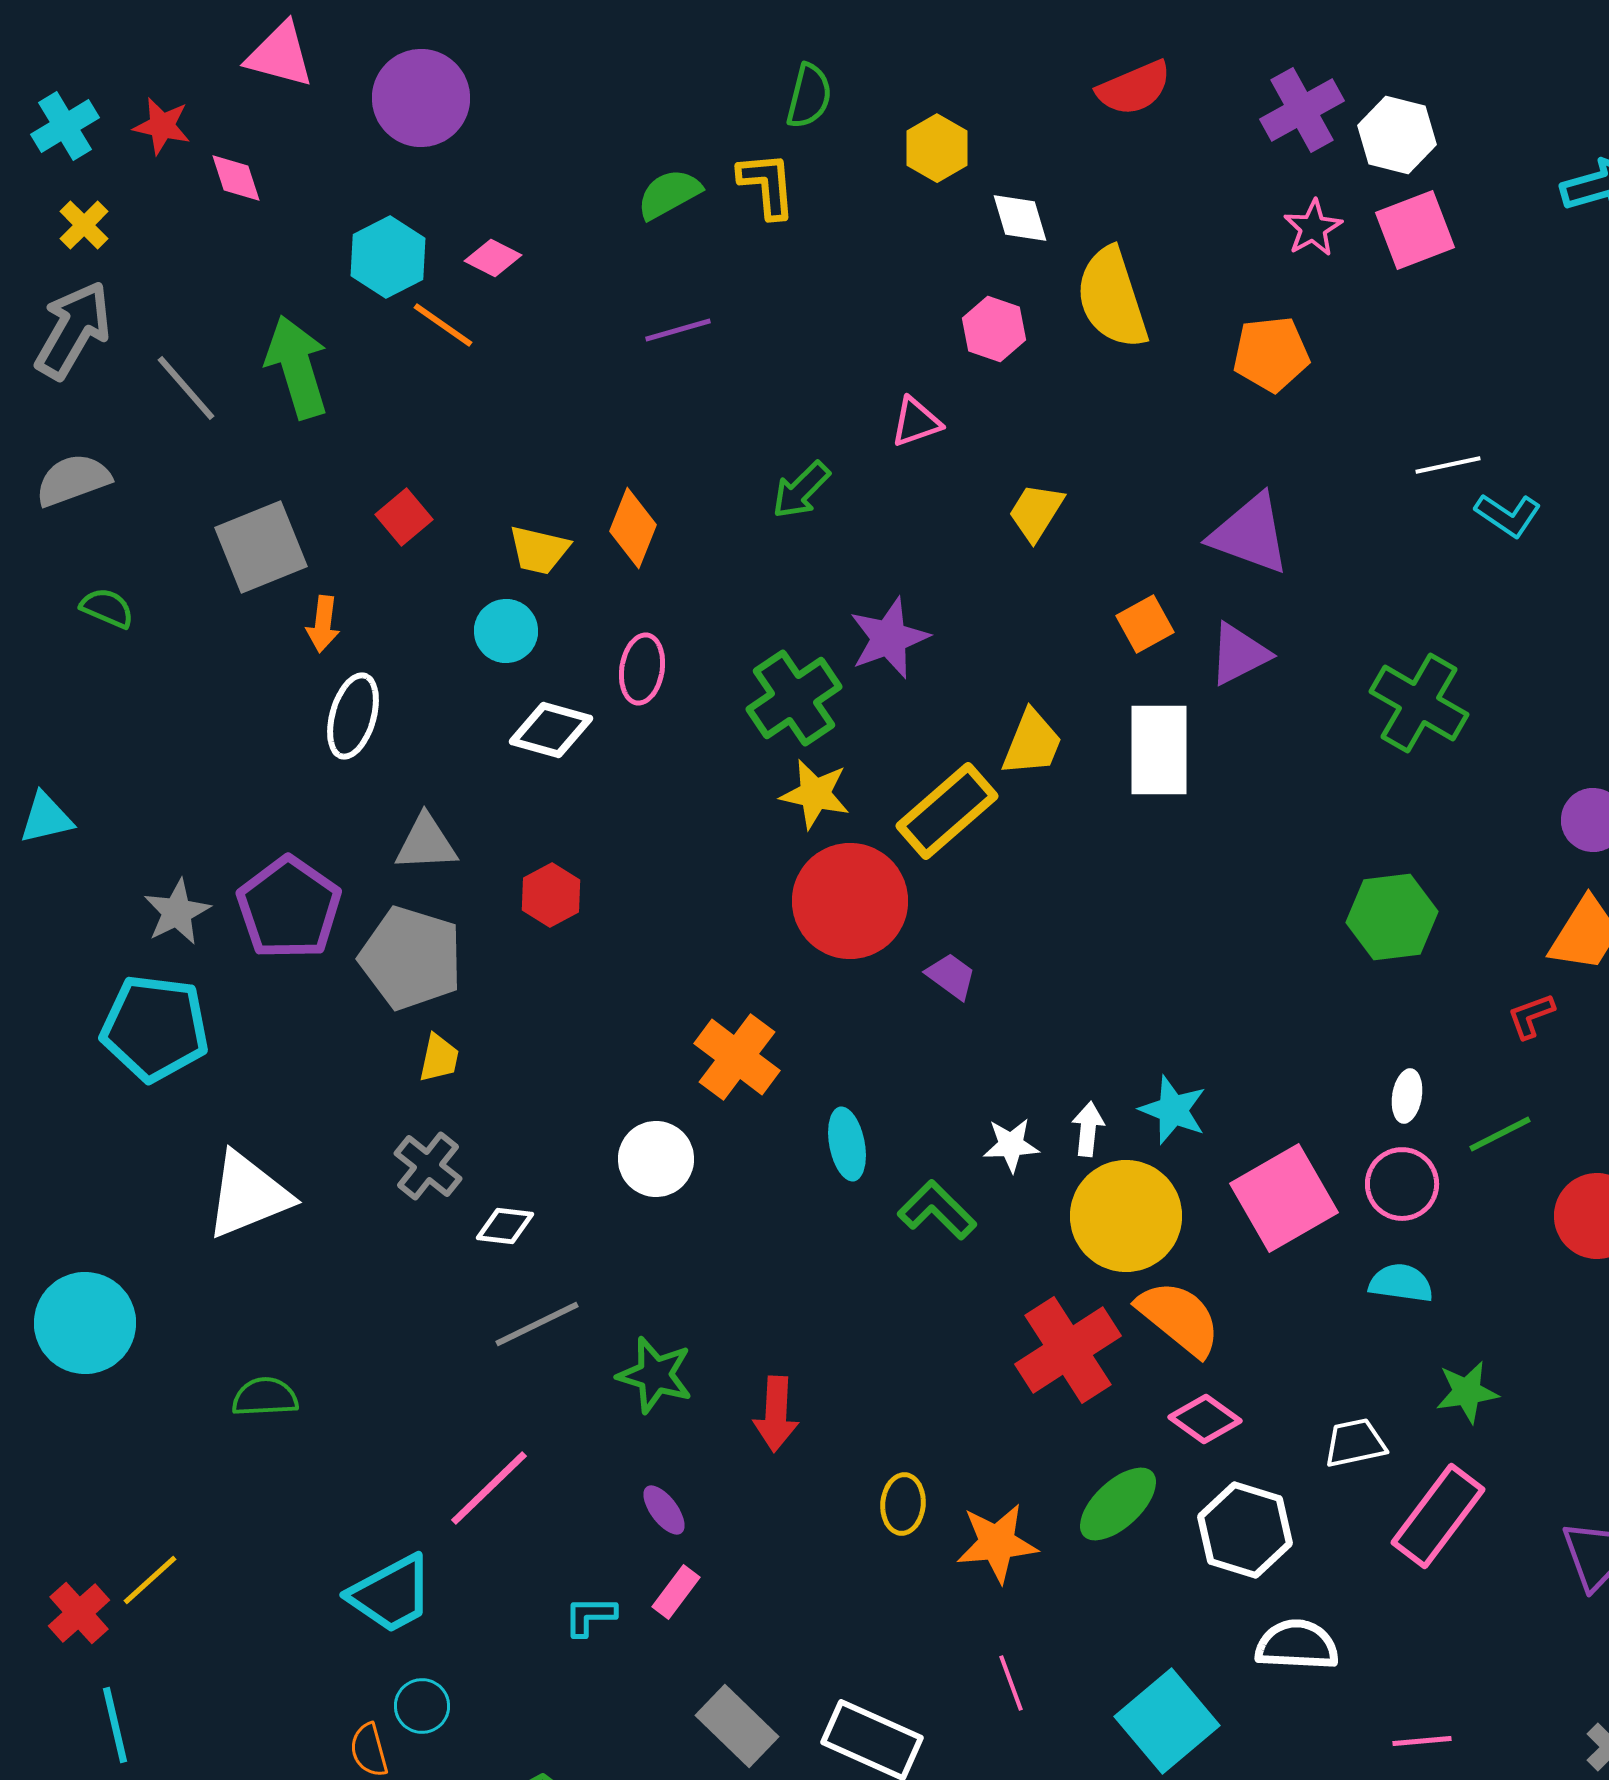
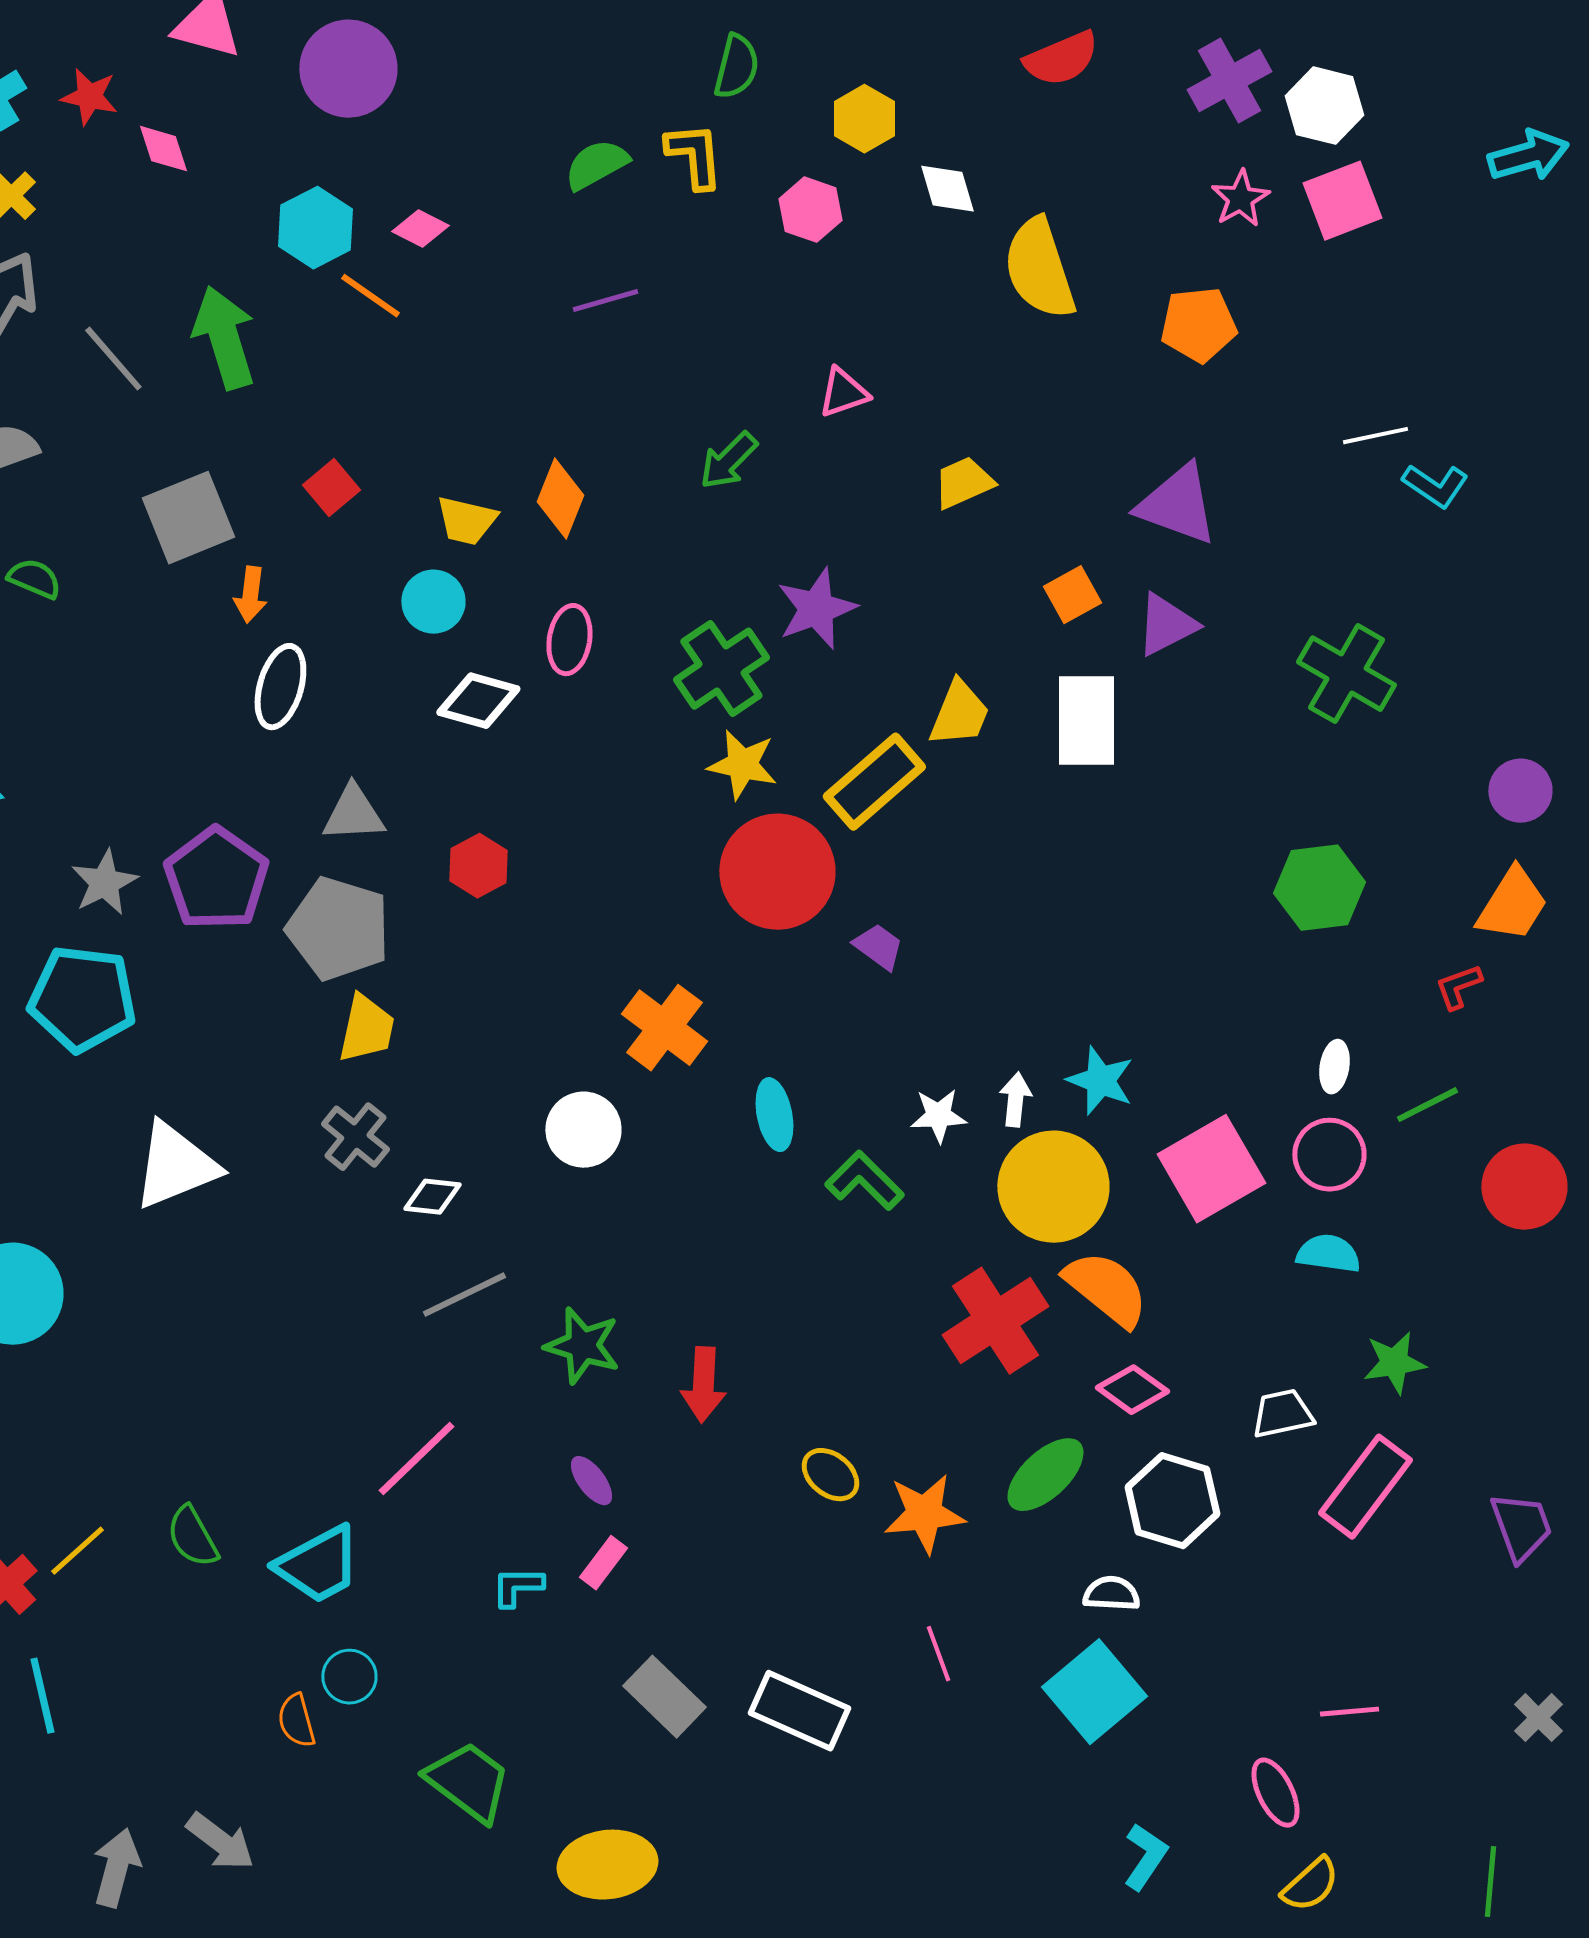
pink hexagon: (994, 329) -> (810, 210), moved
yellow trapezoid: (1036, 512) -> (963, 483), turned 34
yellow trapezoid: (439, 1058) -> (366, 1029), size x1.4
green semicircle: (265, 1397) -> (192, 1537), moved, turned -116
yellow ellipse: (903, 1504) -> (830, 1475), turned -56
white semicircle: (1297, 1645) -> (1111, 1594), moved, size x0.7

